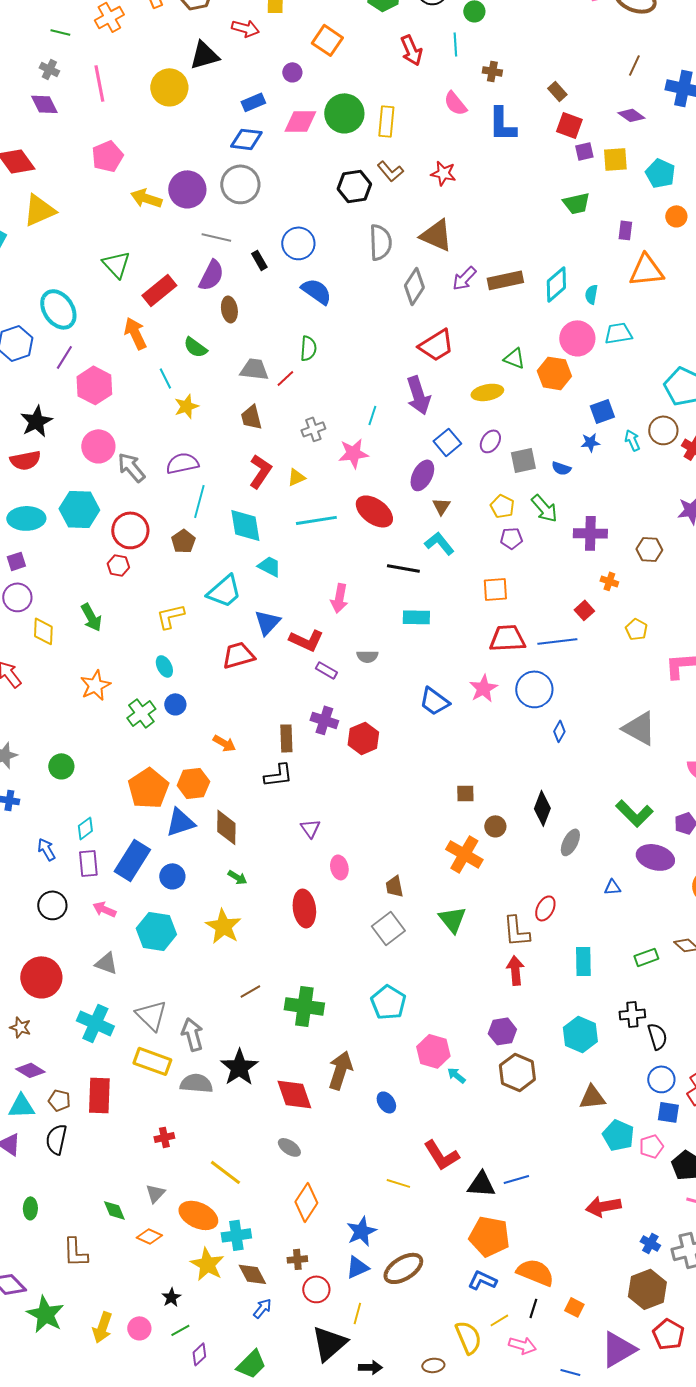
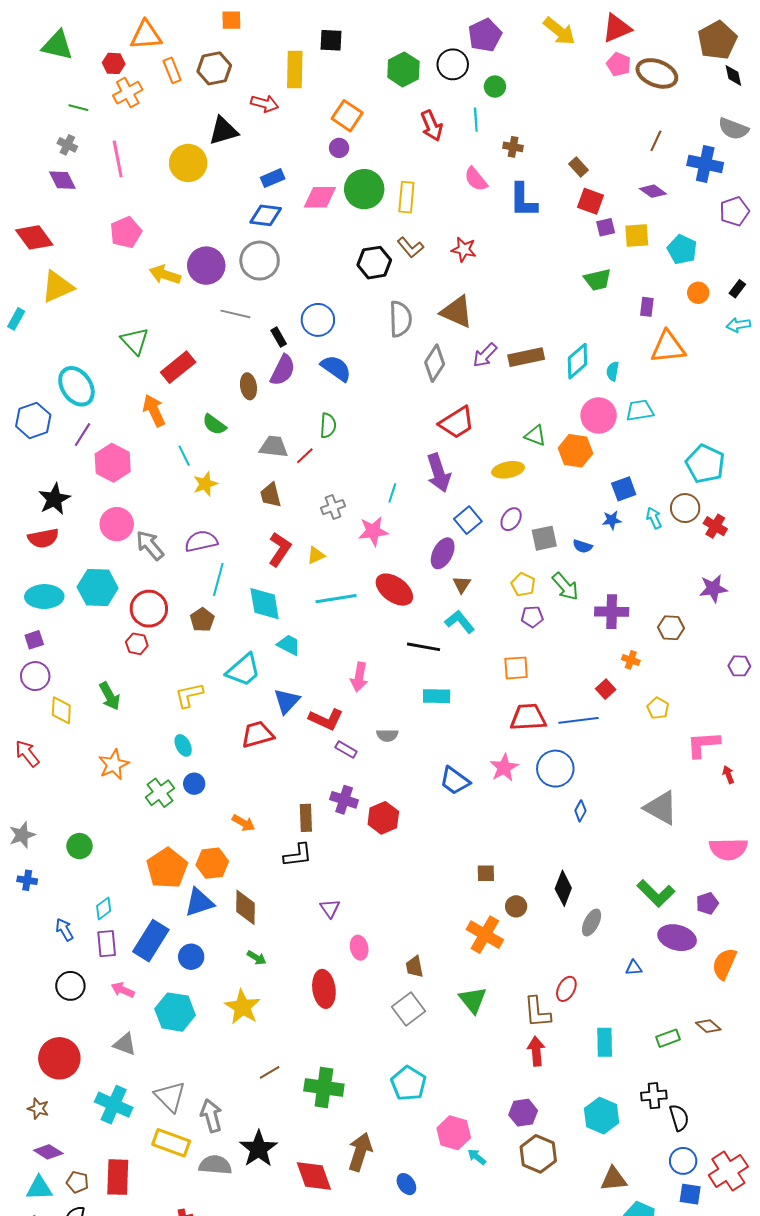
purple circle: (292, 72) -> (339, 148), moved
purple semicircle: (211, 275) -> (283, 370), moved

